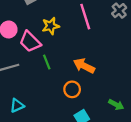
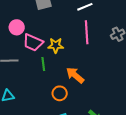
yellow star: (51, 26) -> (56, 45), moved
pink trapezoid: (30, 42) -> (33, 43), turned -35

